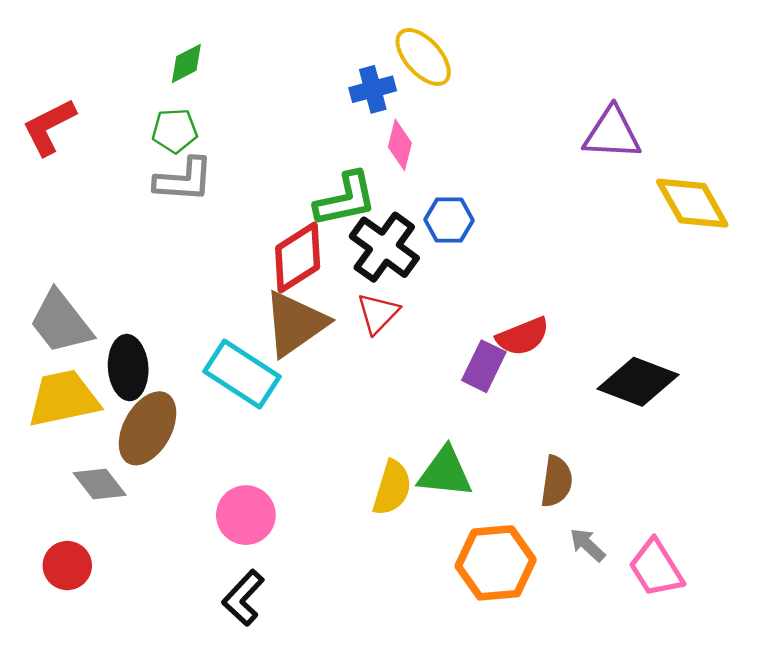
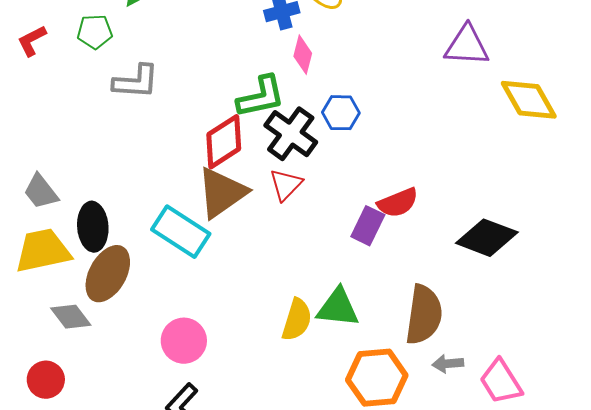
red L-shape: (49, 127) -> (32, 41), size x0.7
green pentagon: (175, 131) -> (95, 32), moved
gray trapezoid: (61, 322) -> (41, 192), size x0.7
brown semicircle: (556, 481) -> (424, 315), size x1.5
gray arrow: (588, 545) -> (448, 364), turned -48

